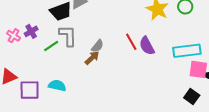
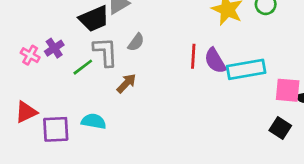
red line: (131, 42) -> (193, 56), turned 36
gray semicircle: (98, 46) -> (136, 42), moved
cyan rectangle: (187, 51) -> (246, 69), moved
brown arrow: (92, 58) -> (126, 83), moved

